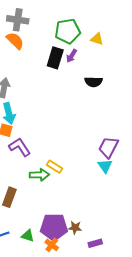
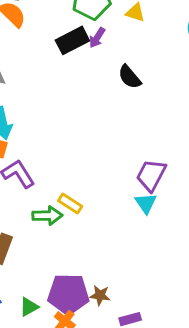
black rectangle: (55, 58) -> (72, 40), turned 45
black semicircle: (93, 82) -> (130, 77), turned 48
green triangle: (28, 236) -> (29, 307), turned -48

